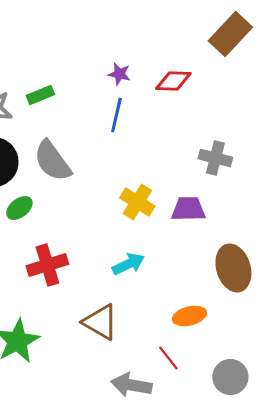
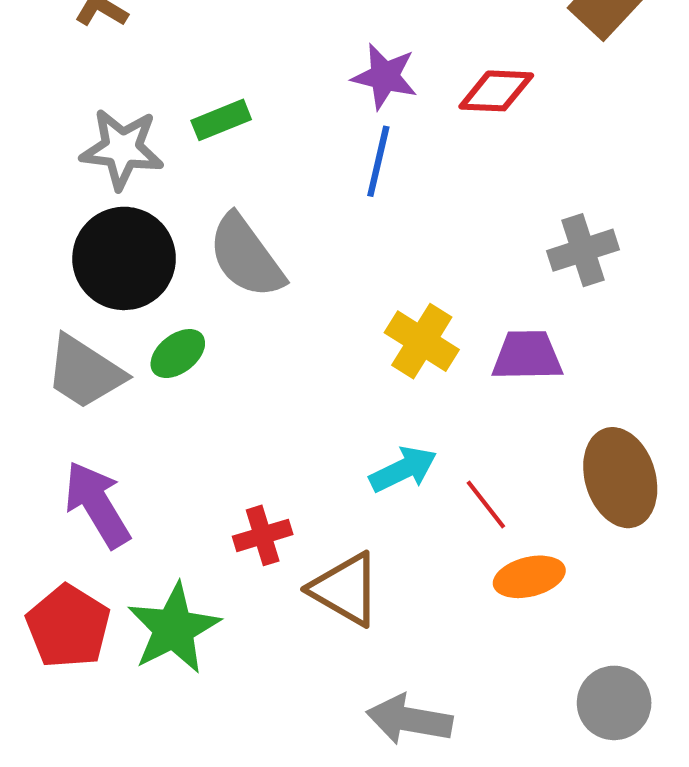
purple star: (119, 74) -> (385, 76), size x1.4
gray cross: (215, 158) -> (583, 250), turned -32
red cross: (47, 265) -> (263, 535), moved, size x0.7
red line: (168, 358) -> (486, 504), moved

